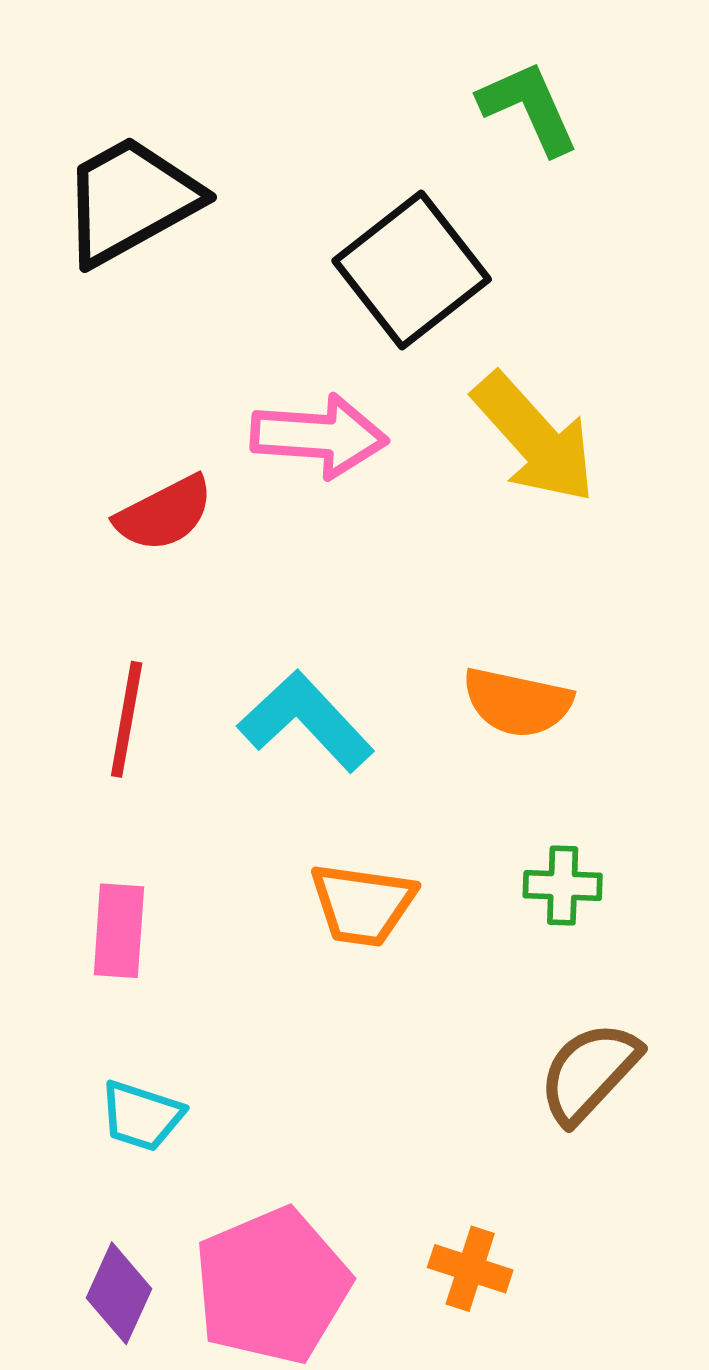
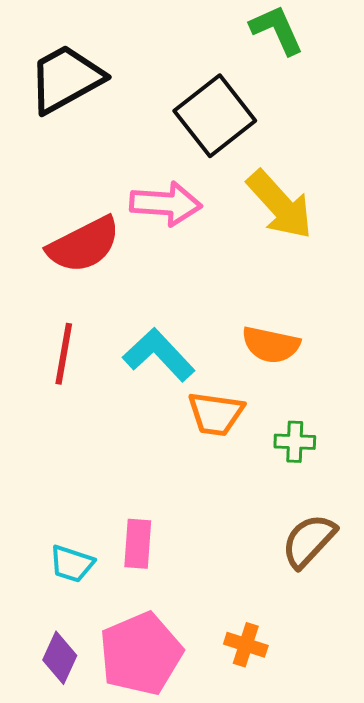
red semicircle: (164, 514) -> (84, 245), size x1.4
orange trapezoid: (363, 904) -> (216, 414), moved
pink rectangle: (119, 931) -> (138, 544), moved

